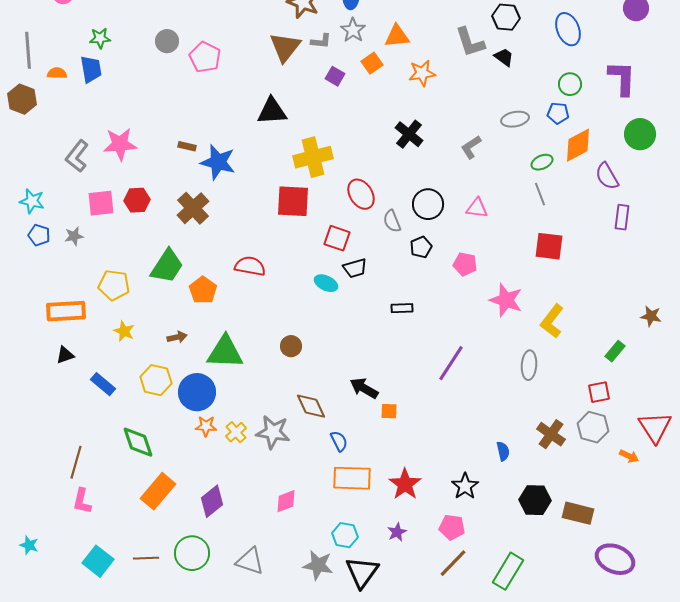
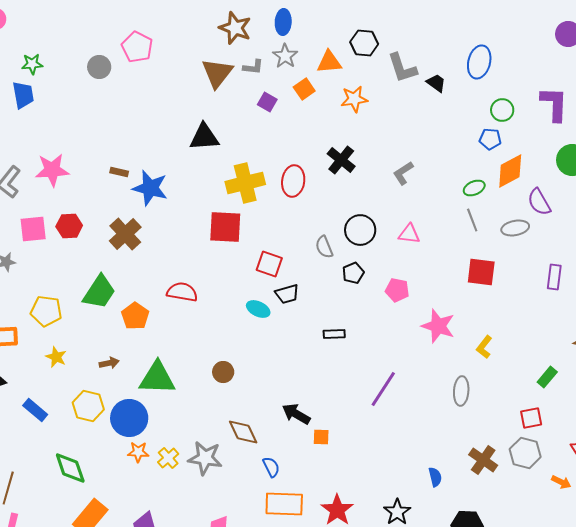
black hexagon: (506, 17) -> (364, 43), moved
blue ellipse: (568, 29) -> (479, 62), moved, turned 36
pink pentagon: (205, 57) -> (137, 47), moved
gray ellipse: (515, 119) -> (515, 228), moved
red ellipse: (361, 194) -> (293, 181), moved, turned 40
purple rectangle: (622, 217) -> (554, 277), moved
yellow L-shape: (552, 321) -> (484, 347), size x0.7

